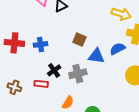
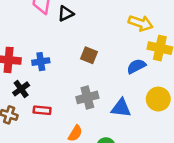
blue triangle: (96, 56) -> (121, 108), moved
black cross: (54, 70) -> (21, 89), moved

